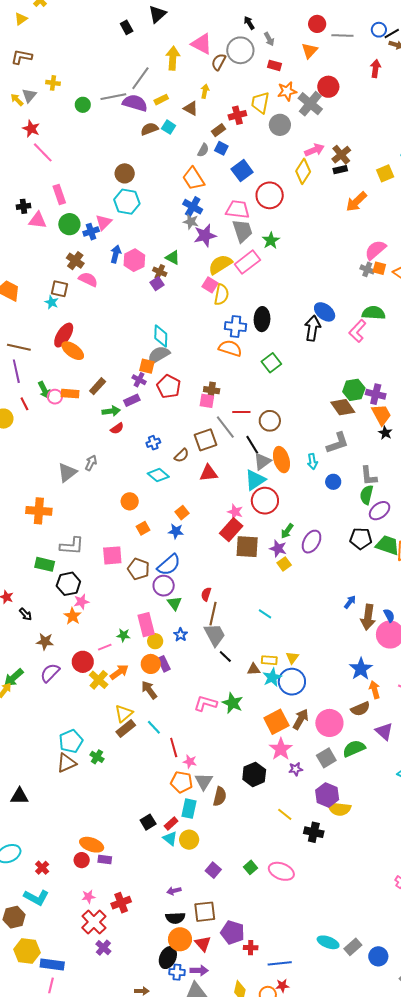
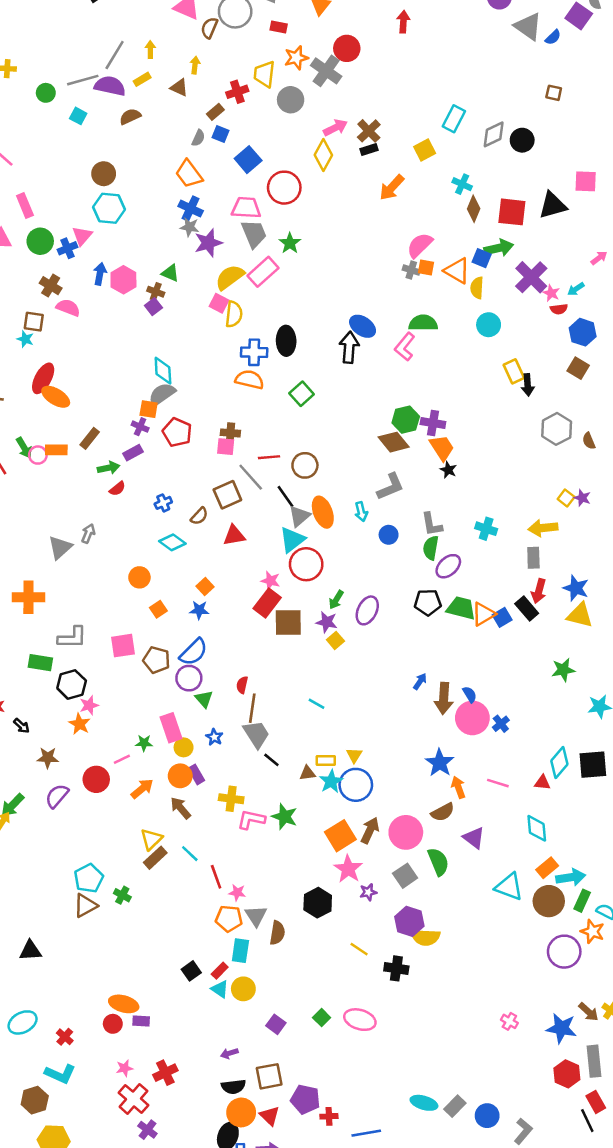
yellow arrow: (173, 58) -> (150, 50), moved, size x0.6
cyan square: (169, 127) -> (78, 116), moved
yellow cross: (99, 680) -> (231, 799), moved, turned -30
green semicircle: (354, 749) -> (438, 862), turned 95

